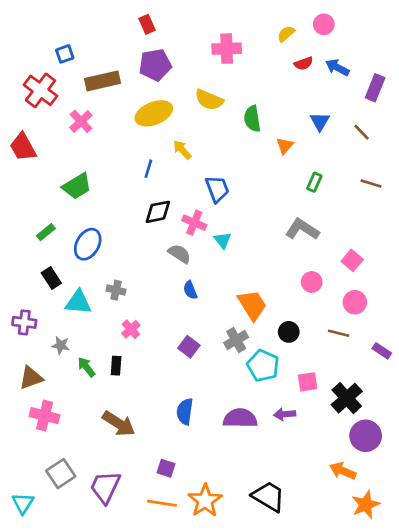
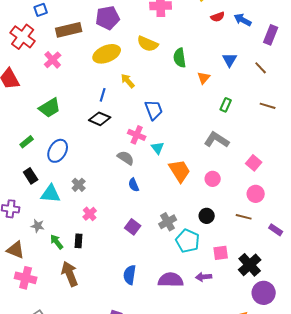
black diamond: (158, 212) -> (100, 119), moved, turned 35
pink circle: (312, 282) -> (213, 179), moved
gray cross: (116, 290) -> (79, 185), turned 32
orange trapezoid: (252, 305) -> (180, 171), moved
brown triangle: (31, 378) -> (16, 250), turned 42
brown arrow: (119, 424) -> (70, 274), moved, turned -145

